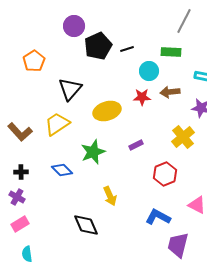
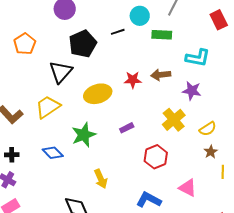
black pentagon: (98, 46) -> (83, 44), moved
cyan circle: (149, 71) -> (140, 16), moved

